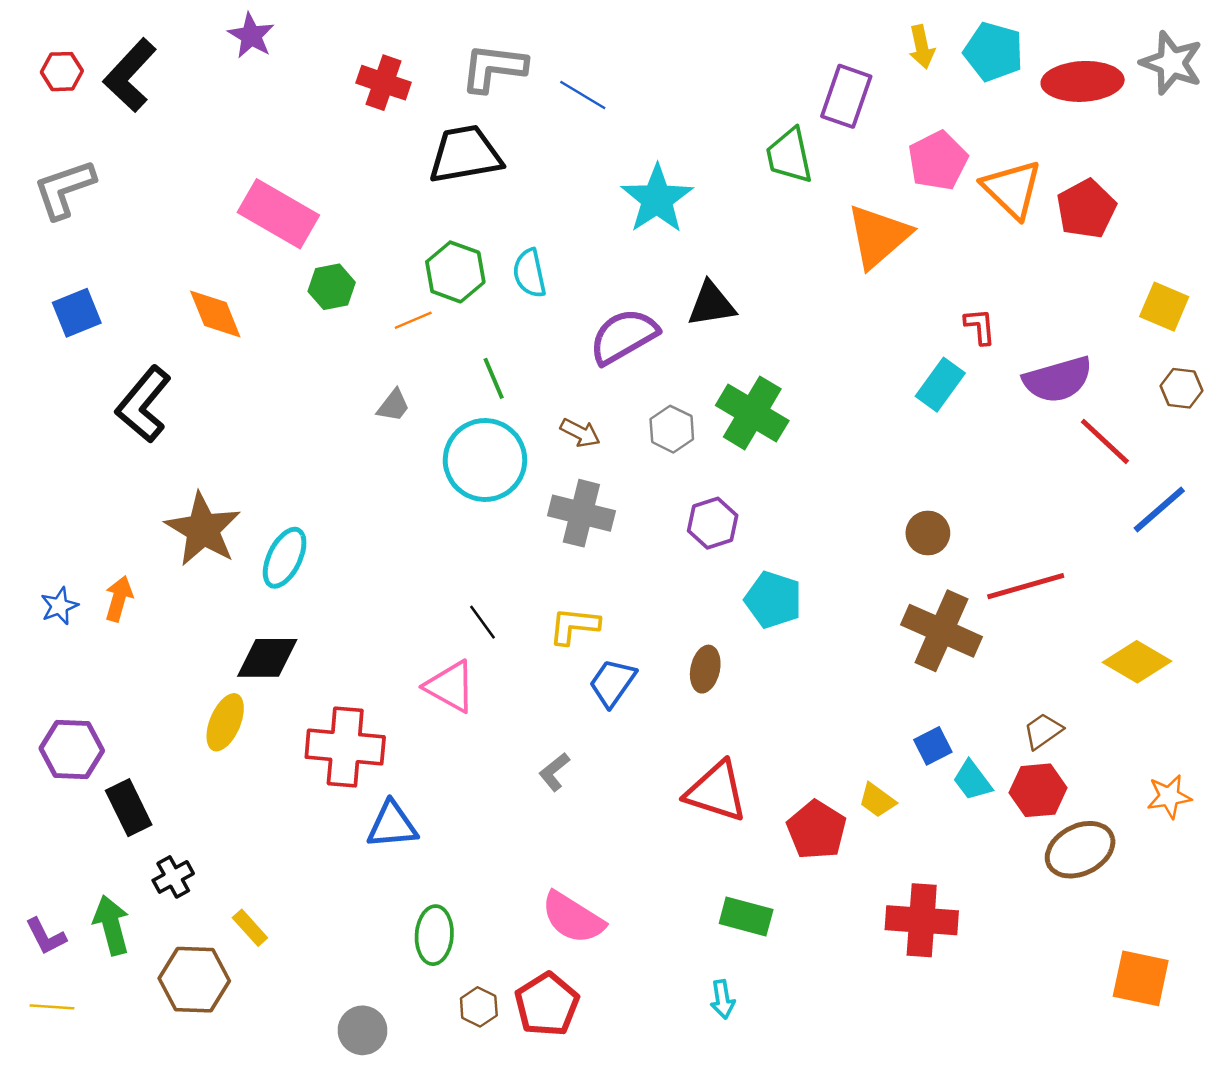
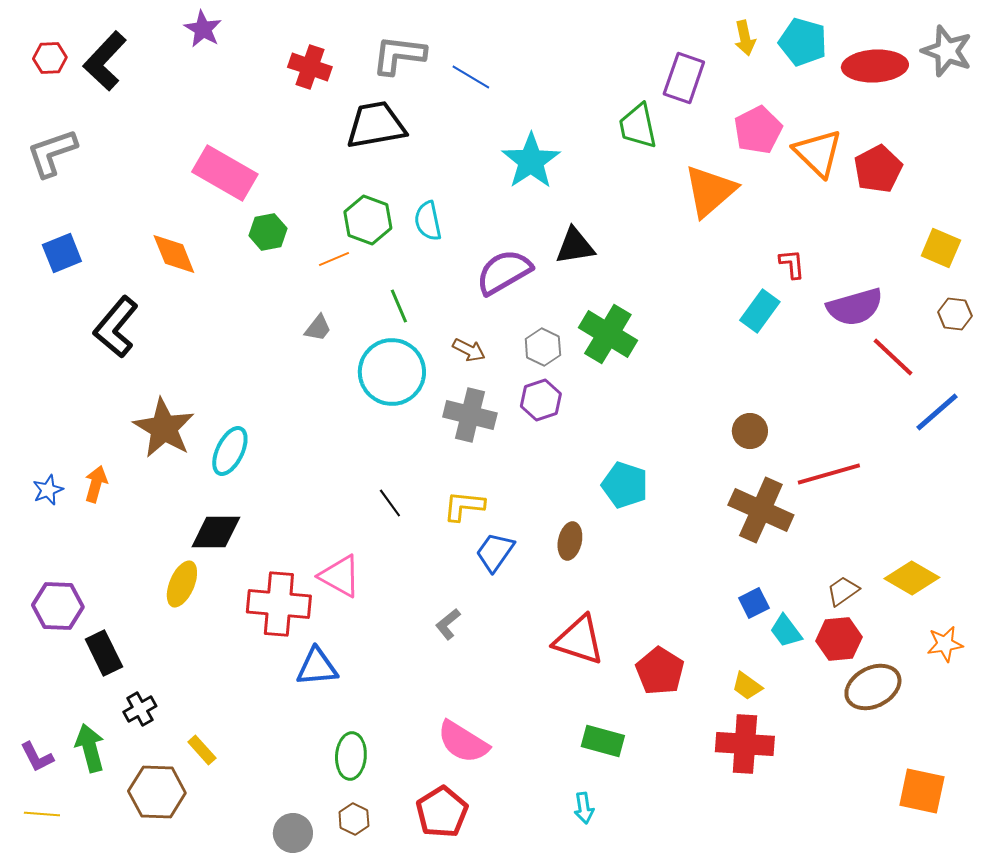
purple hexagon: (713, 523) -> (541, 400), moved
yellow diamond: (1137, 662) -> (912, 578), moved
pink triangle: (450, 686) -> (340, 576), moved
yellow trapezoid: (877, 800) -> (747, 686), moved
brown hexagon: (479, 1007) -> (354, 819), moved

